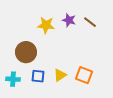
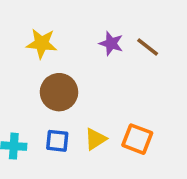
yellow star: (46, 25) -> (42, 43), moved
brown circle: (26, 52) -> (59, 92), moved

